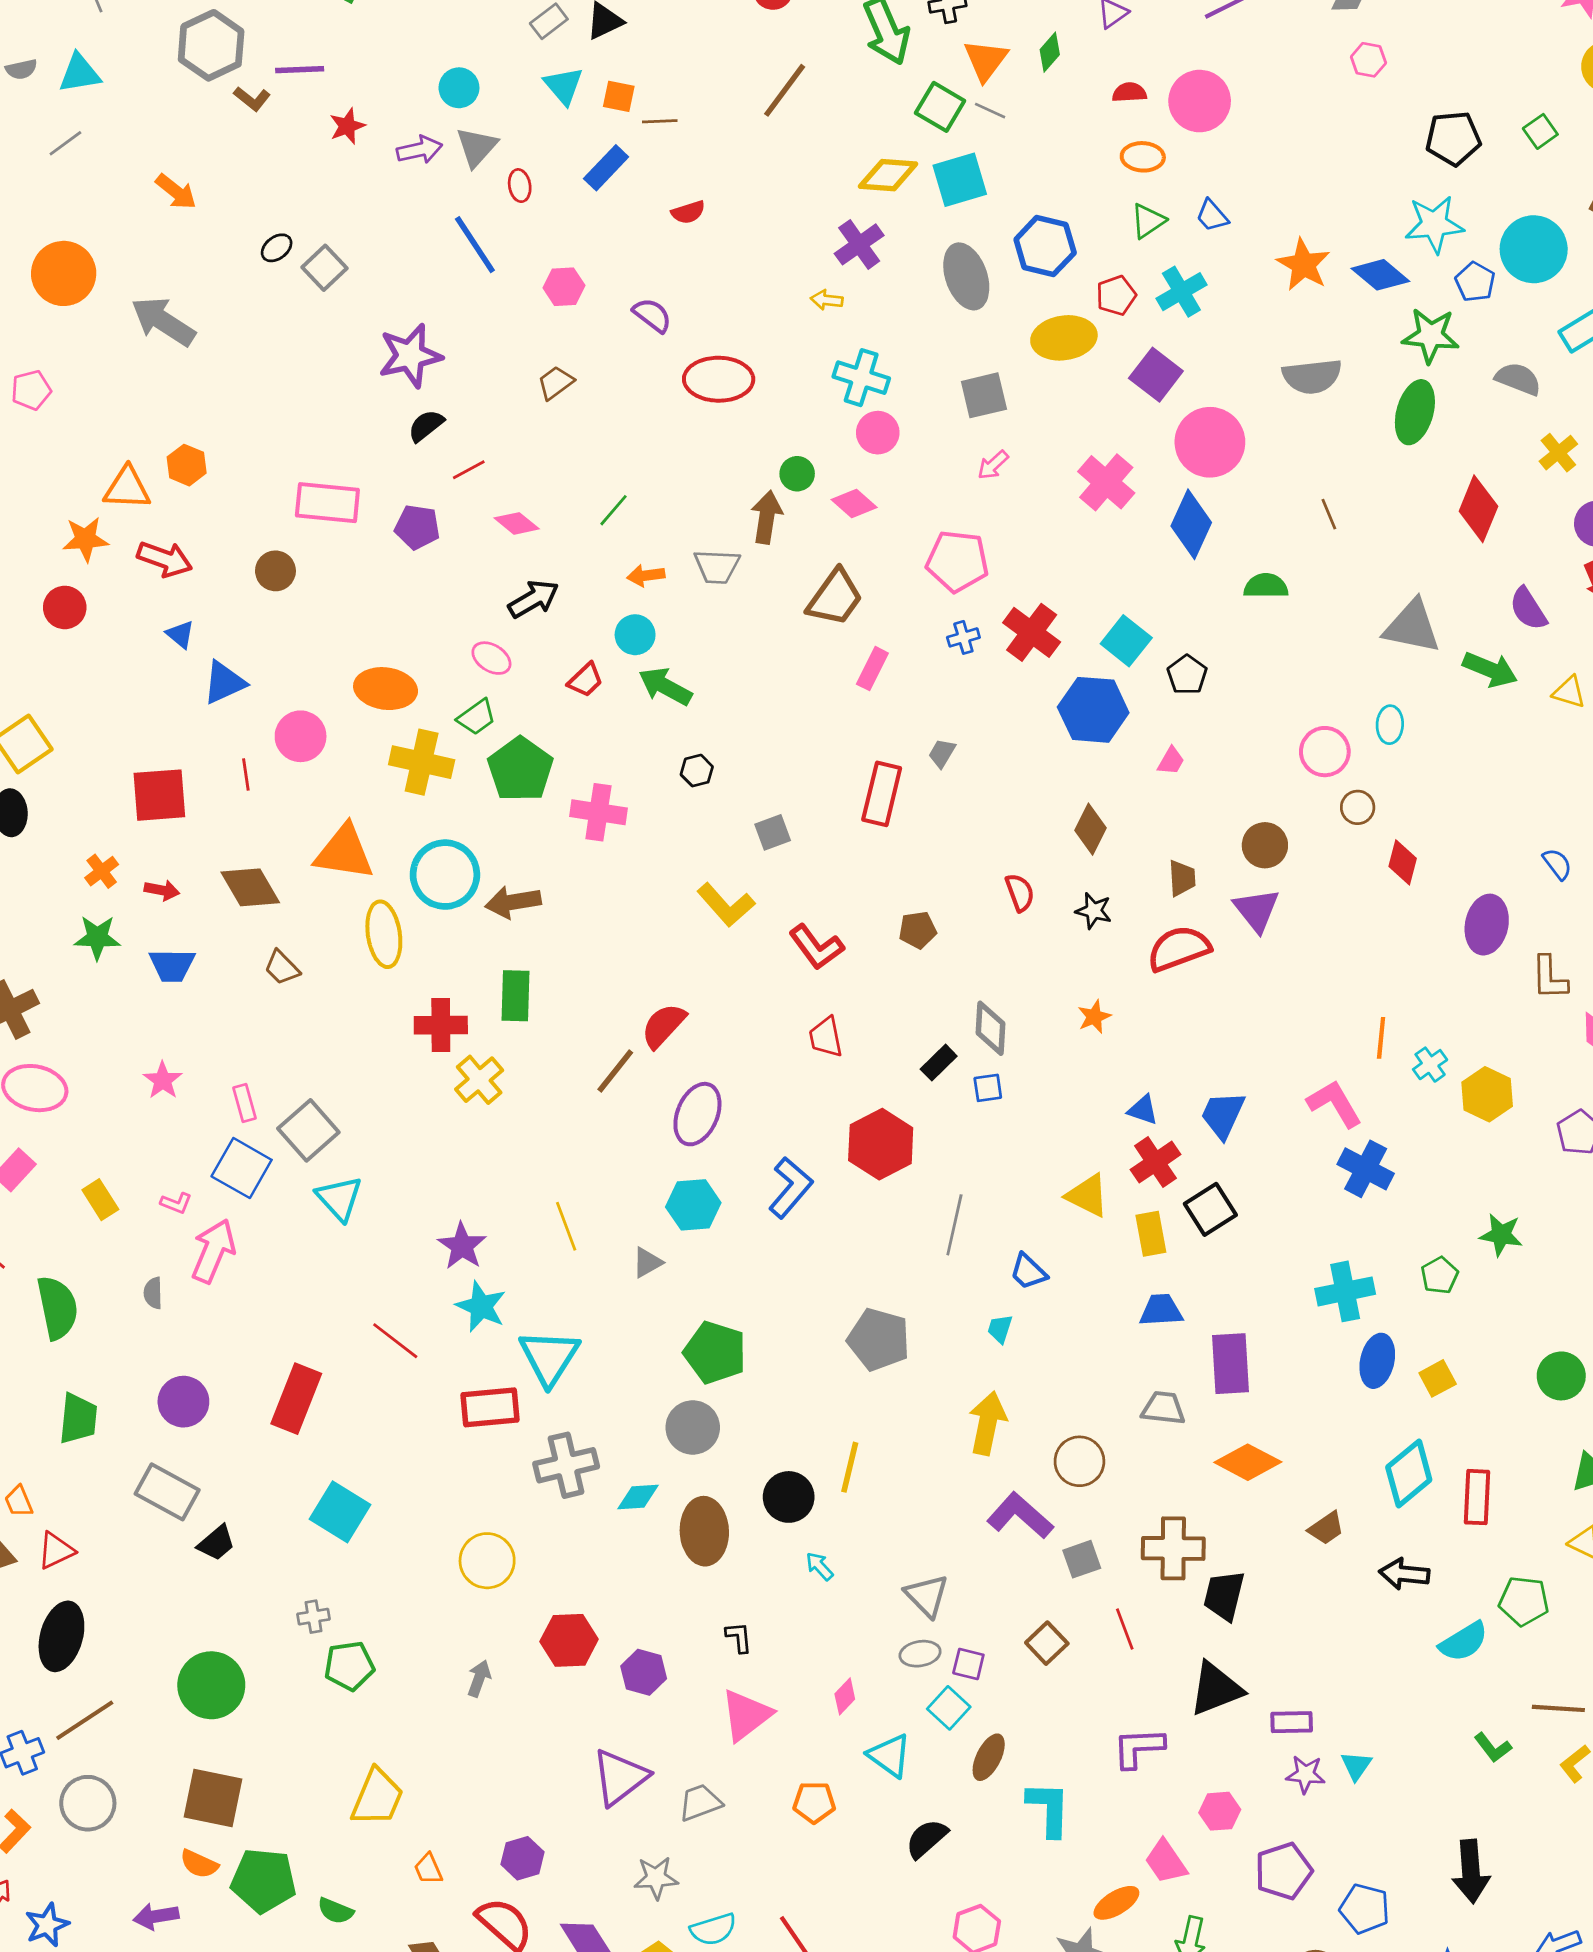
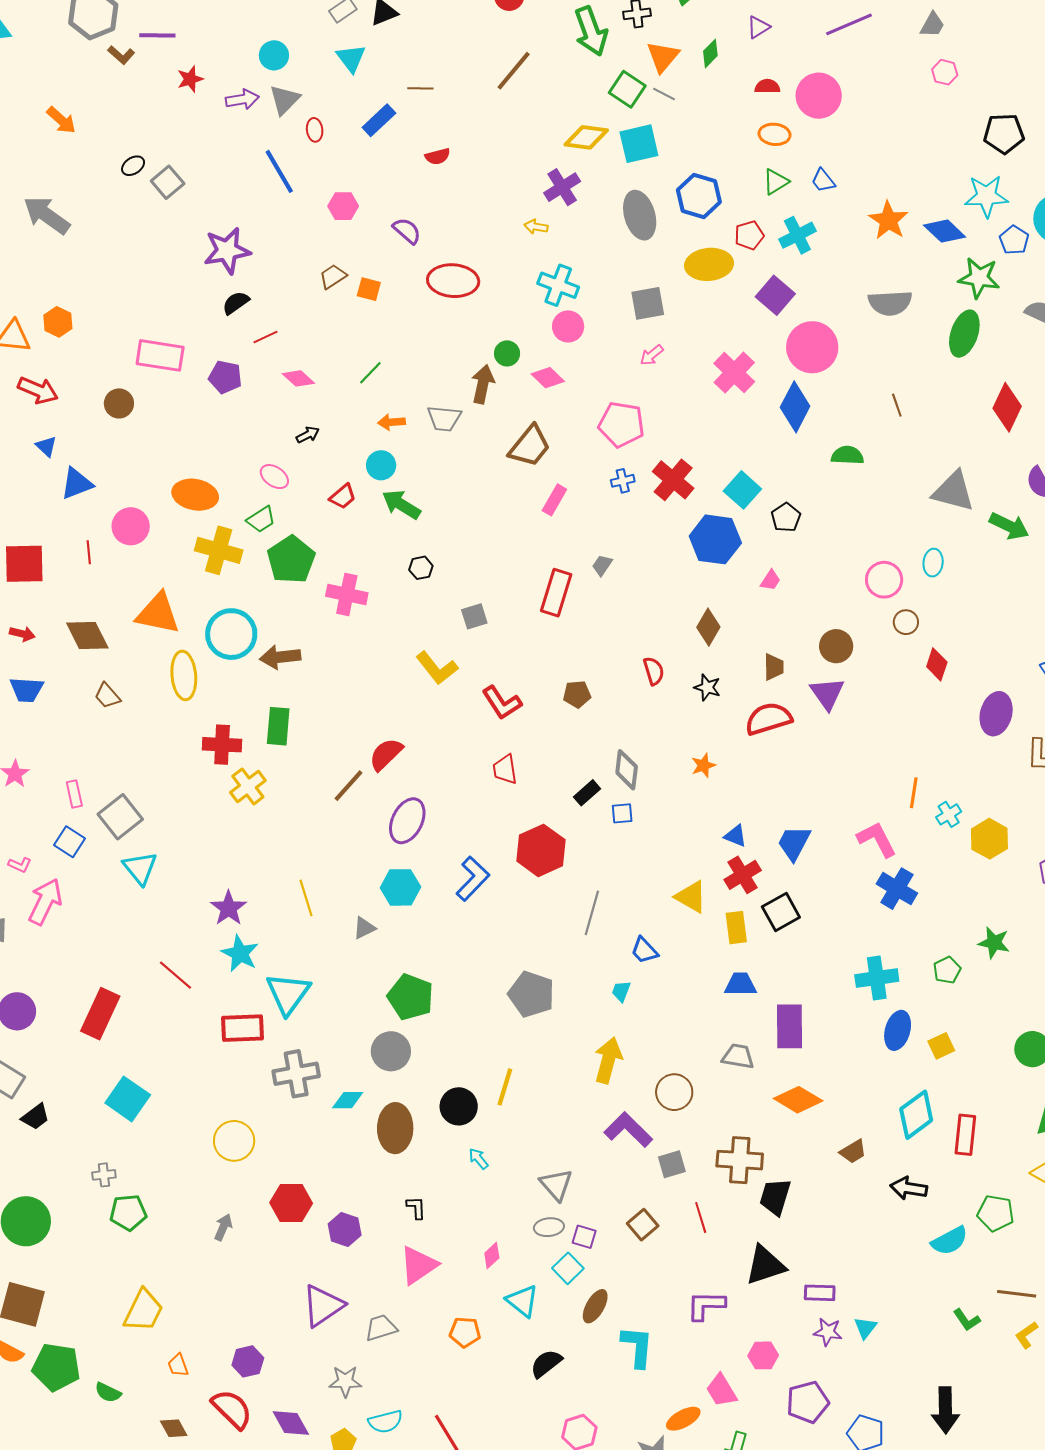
orange square: (619, 96) -> (369, 289), moved
black arrow: (533, 599) -> (308, 435), size x0.6
blue square: (242, 1168) -> (69, 842), size x0.7

